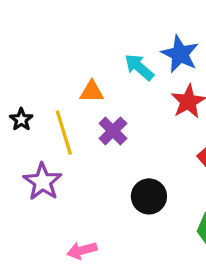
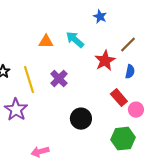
blue star: (180, 54) -> (100, 17), moved, size x0.6
orange triangle: (92, 92) -> (46, 42), moved

